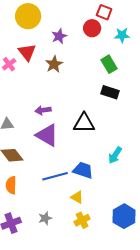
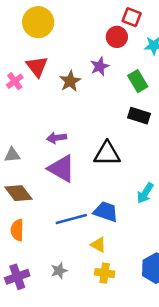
purple star: (59, 36) -> (100, 66), moved
yellow cross: (82, 220) -> (105, 273), turned 35

